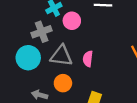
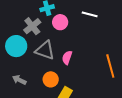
gray cross: (42, 32) -> (32, 26), turned -30
orange circle: (63, 83) -> (51, 79), moved

